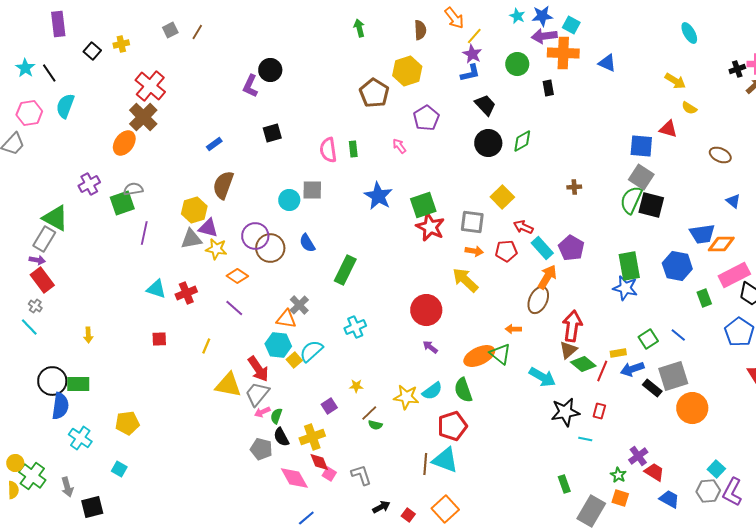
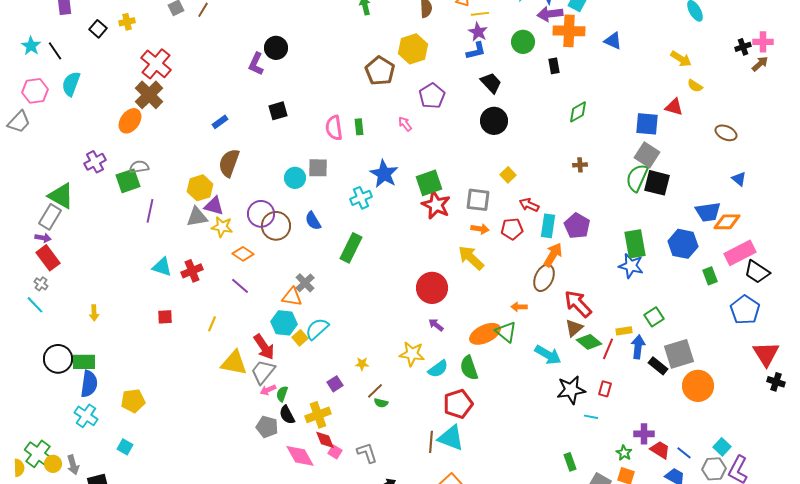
yellow line: (474, 36) -> (480, 14), turned 42
green diamond: (522, 141) -> (578, 112), moved
yellow square: (502, 197) -> (508, 175), size x0.7
cyan rectangle: (542, 248) -> (548, 226), turned 50
red arrow: (572, 326) -> (578, 304), turned -52
cyan cross: (355, 327) -> (361, 198), moved
blue line: (678, 335) -> (684, 453), moved
blue arrow: (632, 369) -> (638, 347), turned 115
yellow star: (406, 397) -> (412, 354), moved
blue semicircle: (60, 406) -> (89, 384), moved
purple cross: (638, 456) -> (644, 434), turned 36
yellow circle: (15, 463) -> (53, 464), moved

